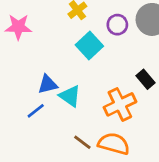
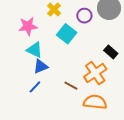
pink star: (18, 27) -> (28, 26), moved
cyan triangle: (70, 96) -> (35, 50), moved
brown line: (82, 142) -> (71, 86), moved

